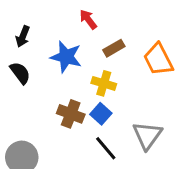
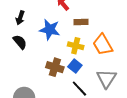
brown rectangle: (114, 48) -> (81, 22), turned 32
orange trapezoid: (158, 59) -> (103, 45), moved

